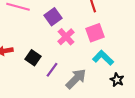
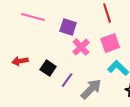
purple square: (53, 17) -> (68, 27), turned -36

